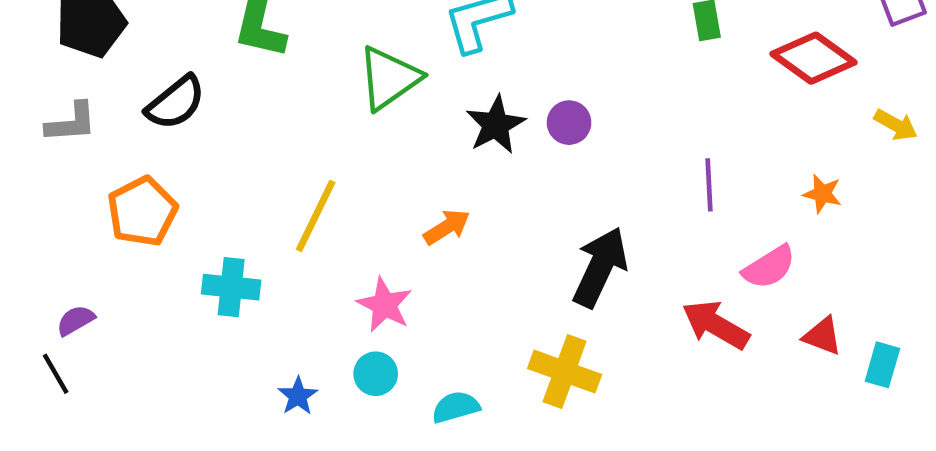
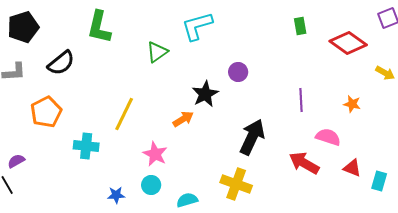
green triangle: (389, 78) -> (157, 52), size x0.7
black star: (496, 125) -> (205, 94), moved
pink semicircle: (769, 267) -> (328, 137), turned -130
blue star: (298, 396) -> (116, 195), turned 30

